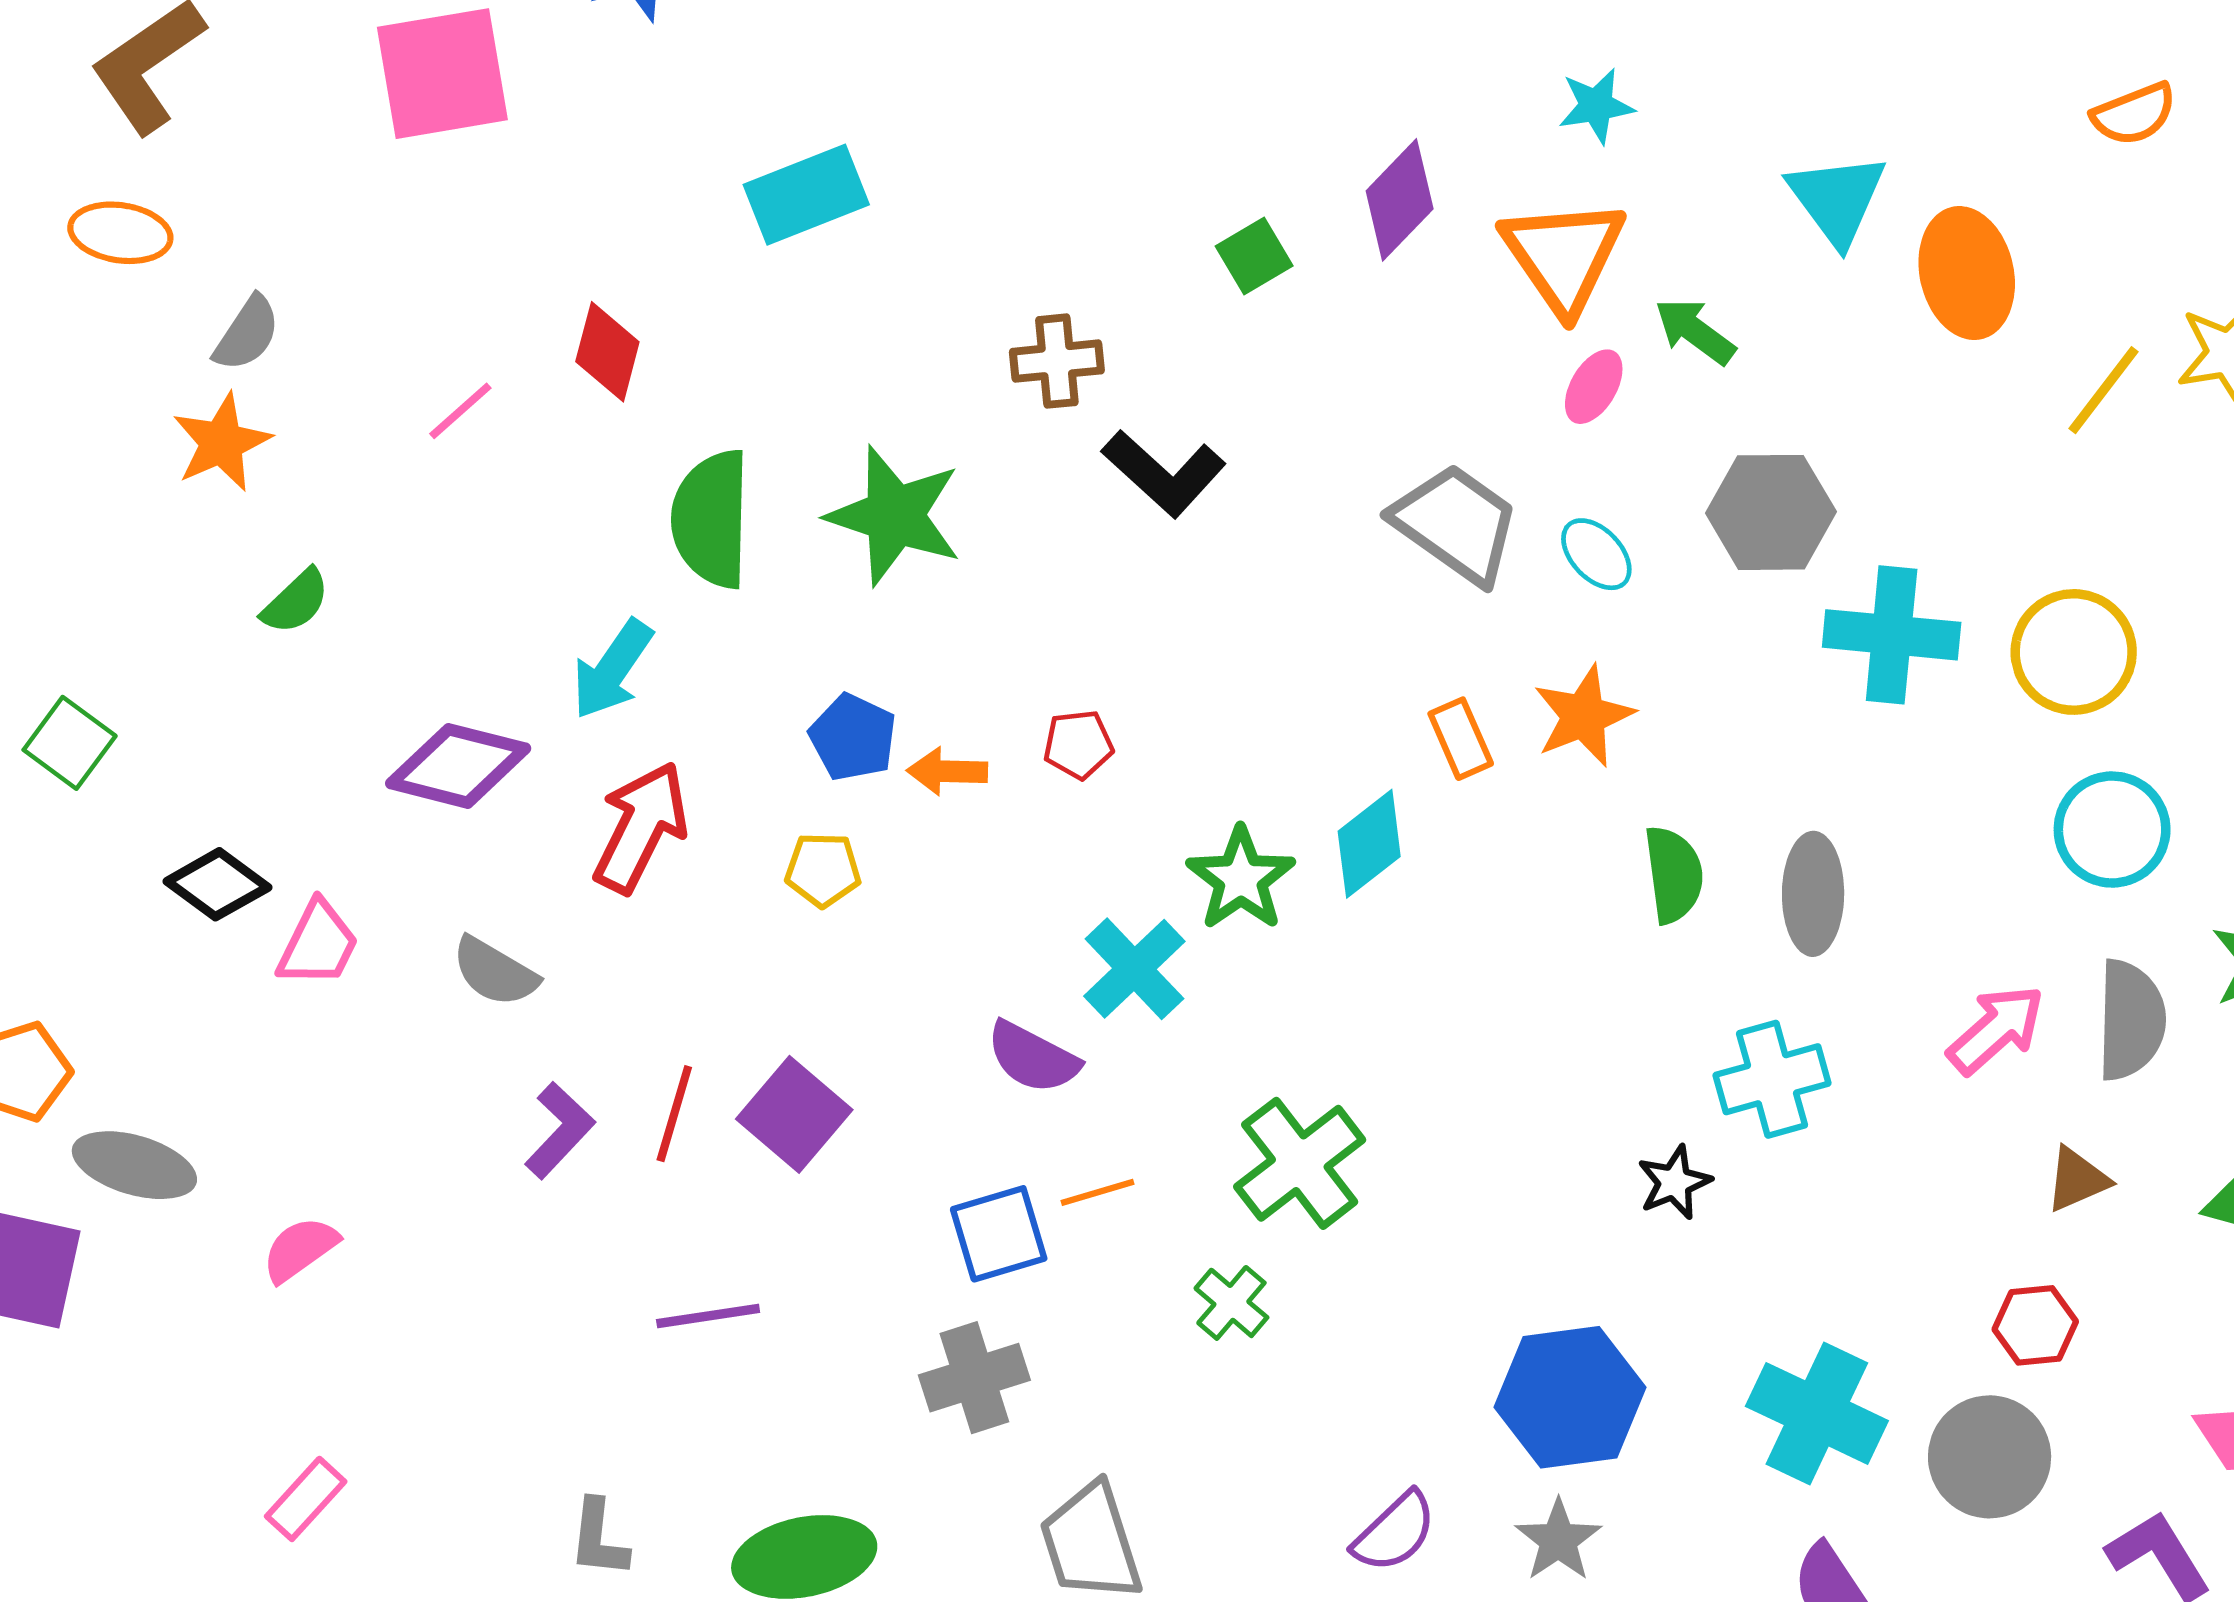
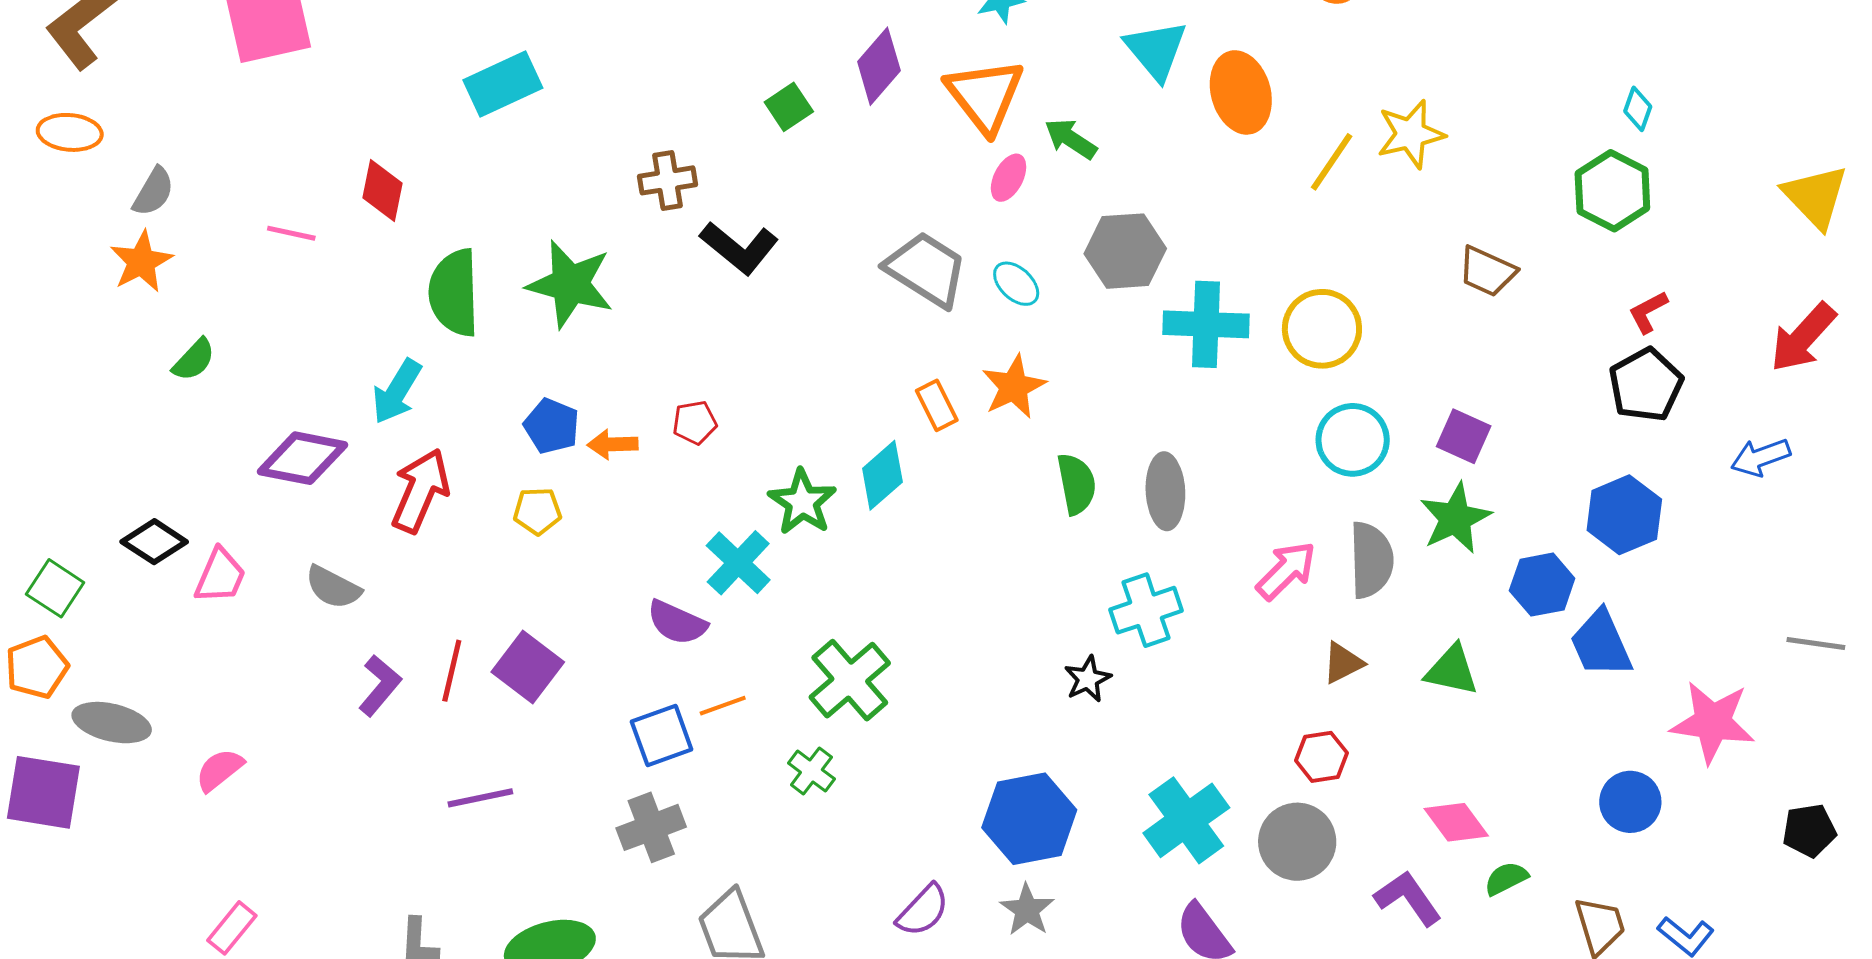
pink line: (460, 411) -> (291, 233), turned 57
green square: (70, 743) -> (55, 588), moved
cyan cross: (1817, 1413) -> (1186, 820), turned 32

